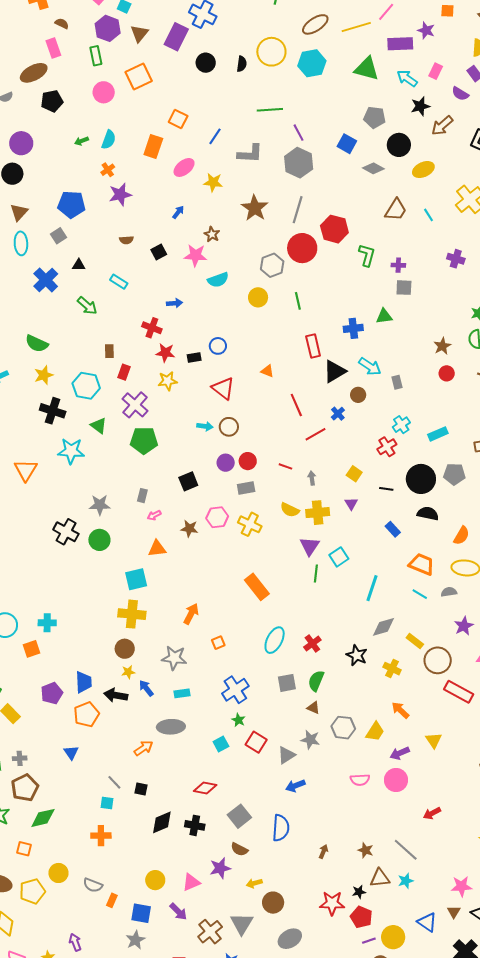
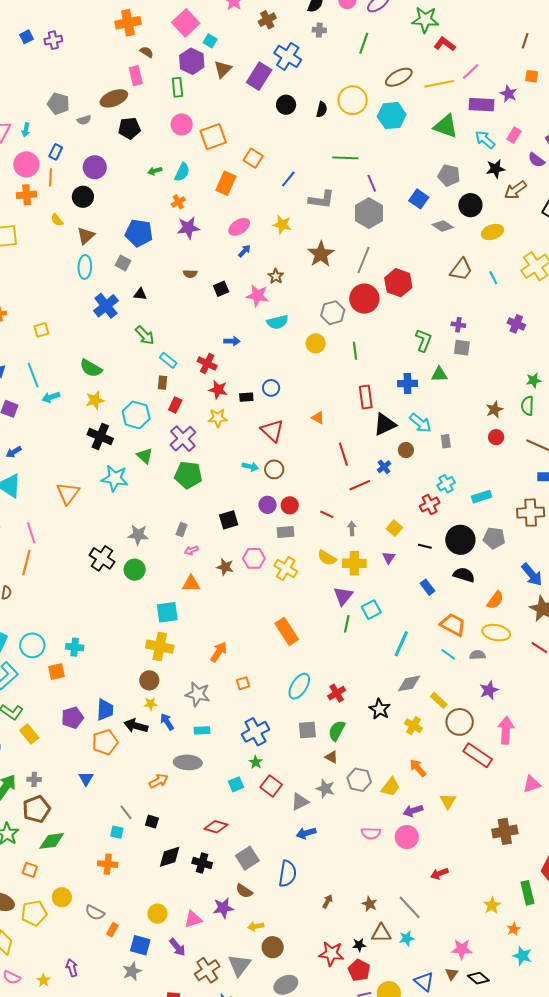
orange square: (139, 76) -> (213, 137), moved
pink ellipse: (184, 167) -> (239, 227), moved
gray square: (59, 236) -> (123, 263), turned -35
green L-shape: (367, 255) -> (423, 340), moved
cyan rectangle: (119, 282) -> (168, 360), moved

